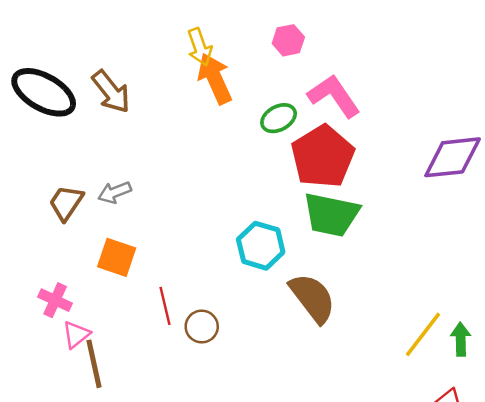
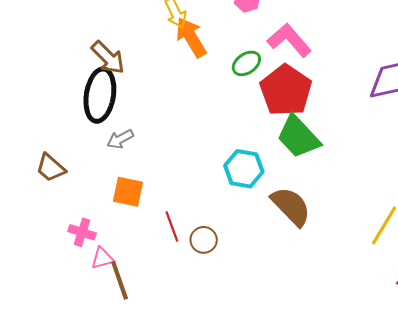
black ellipse: (44, 92) -> (100, 95), moved, turned 76
brown trapezoid: (66, 203) -> (51, 168), moved, turned -76
green trapezoid: (331, 215) -> (298, 137), turned 42
pink triangle: (76, 335) -> (102, 258), turned 30

